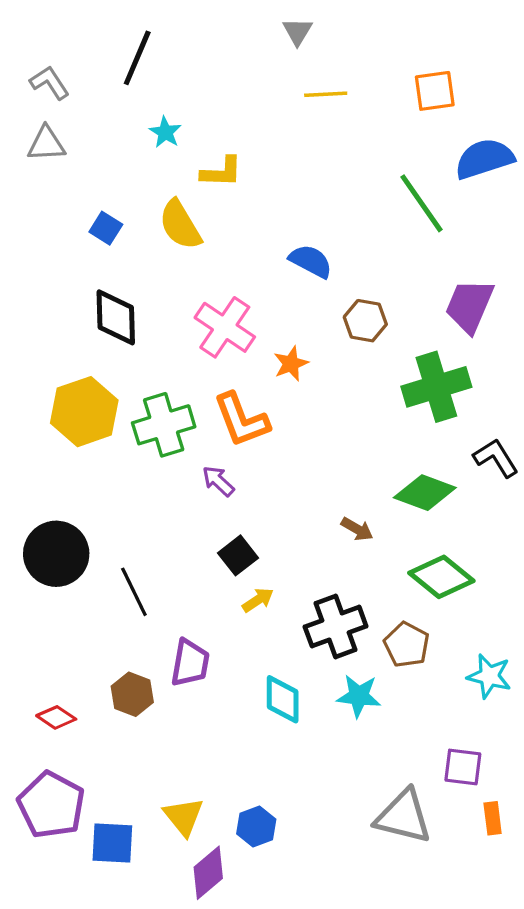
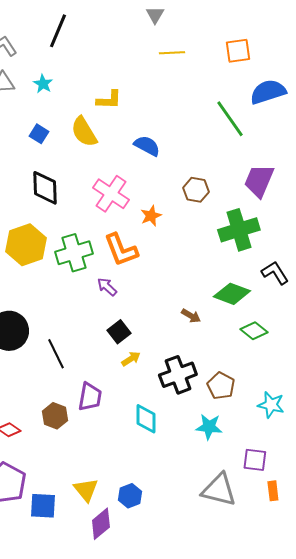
cyan star: (165, 132) -> (43, 84), moved
blue semicircle: (311, 261) -> (147, 146), moved
green diamond: (441, 577) -> (254, 331), moved, size x0.7
cyan star: (359, 696) -> (209, 427), moved

